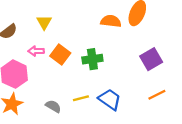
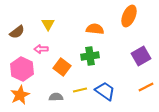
orange semicircle: (111, 21) -> (95, 29), moved
orange square: (60, 55) -> (62, 67), moved
gray semicircle: (53, 106) -> (56, 97), turned -32

